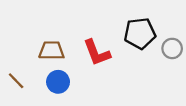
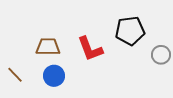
gray circle: (172, 48) -> (161, 55), moved

